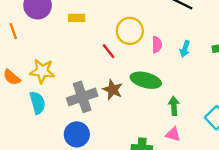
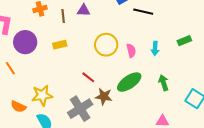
red line: (109, 51) -> (88, 77), moved
green ellipse: (146, 80) -> (129, 82), turned -35
green arrow: (174, 106) -> (164, 83), moved

